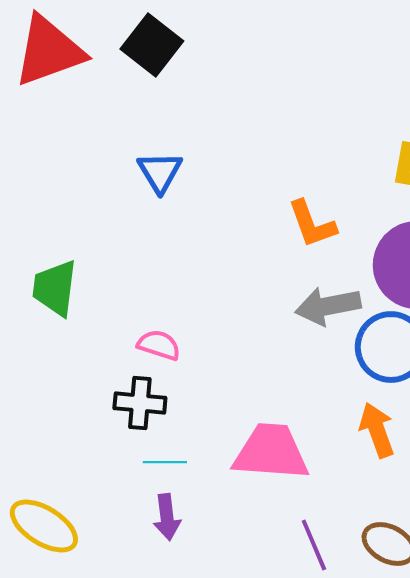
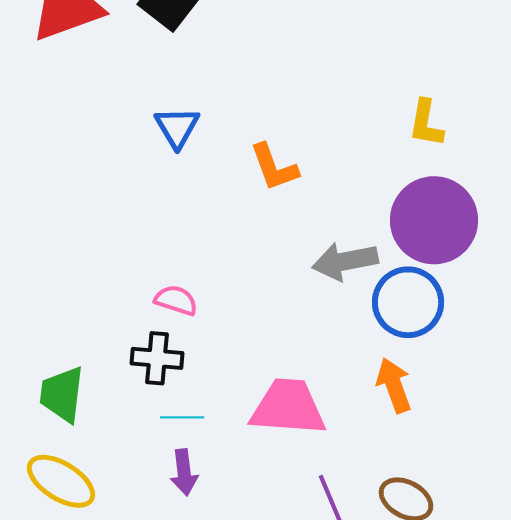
orange L-shape: (312, 224) -> (274, 167), moved
green trapezoid: (55, 288) -> (62, 394), moved

